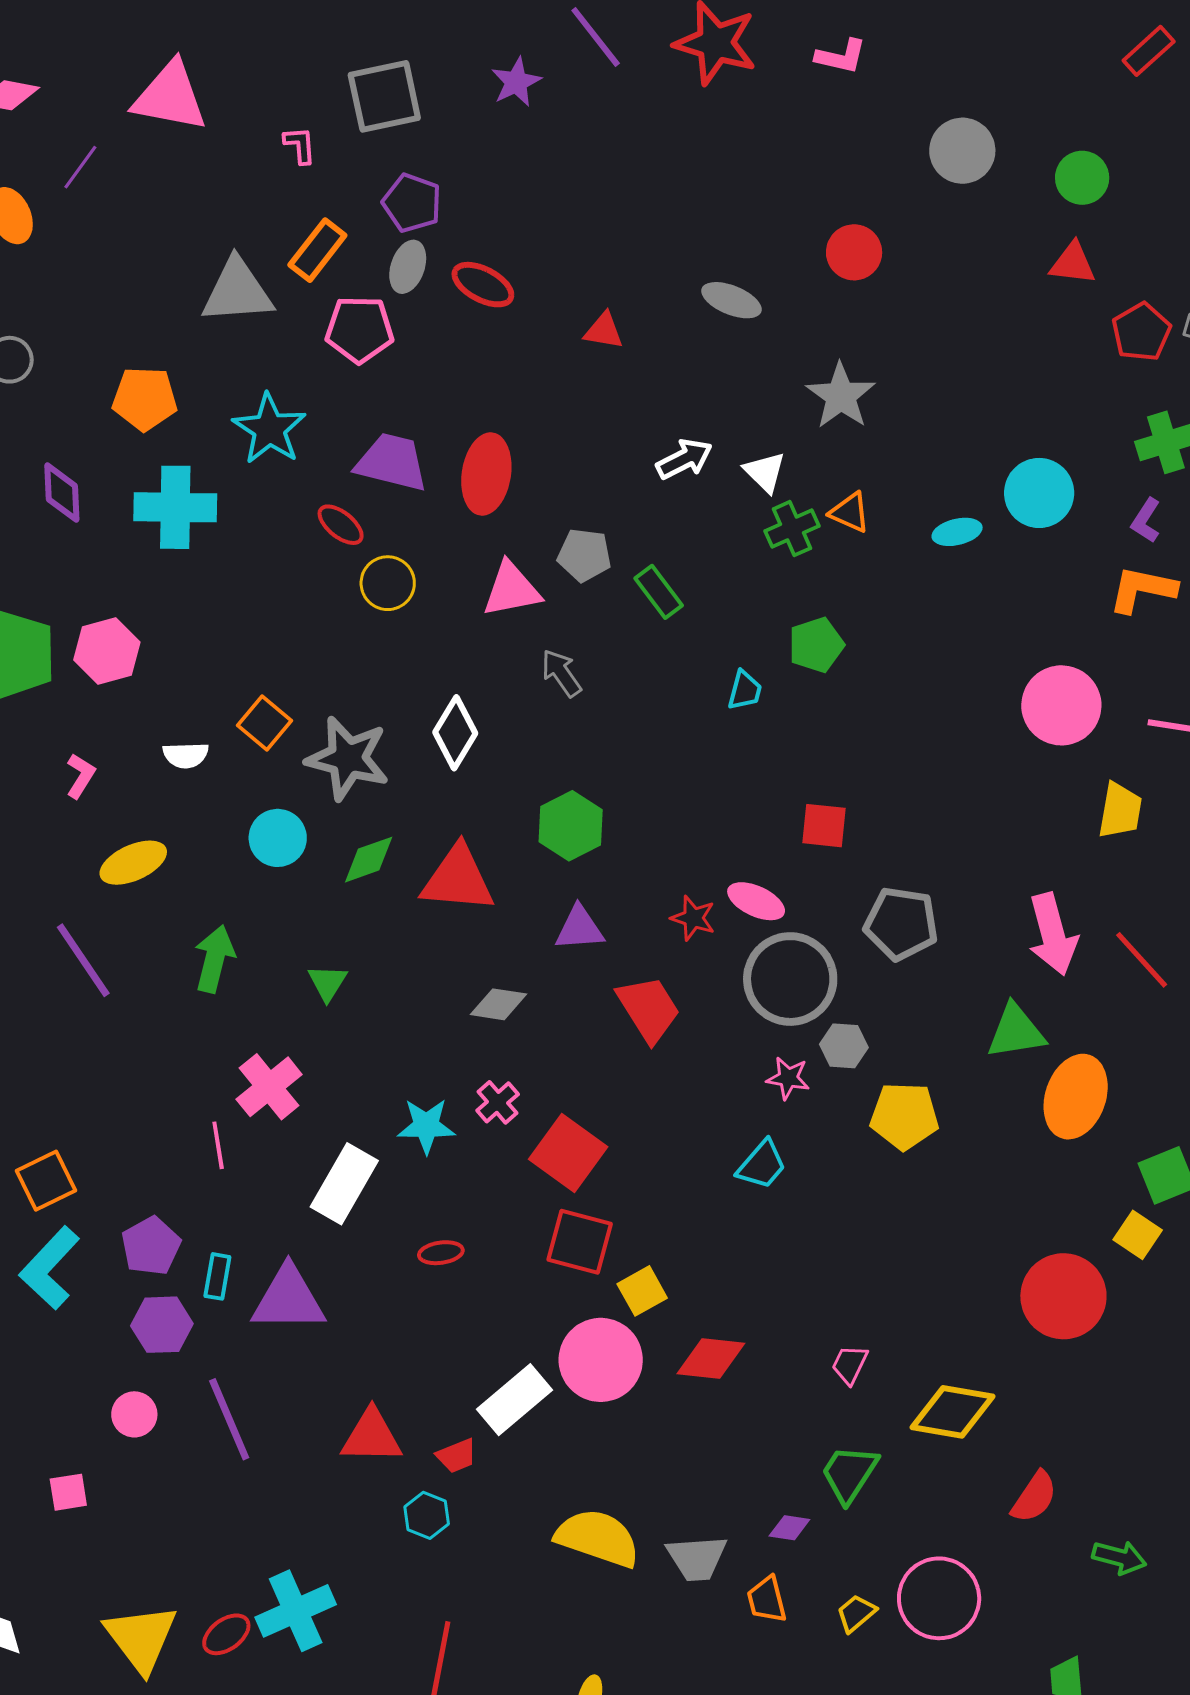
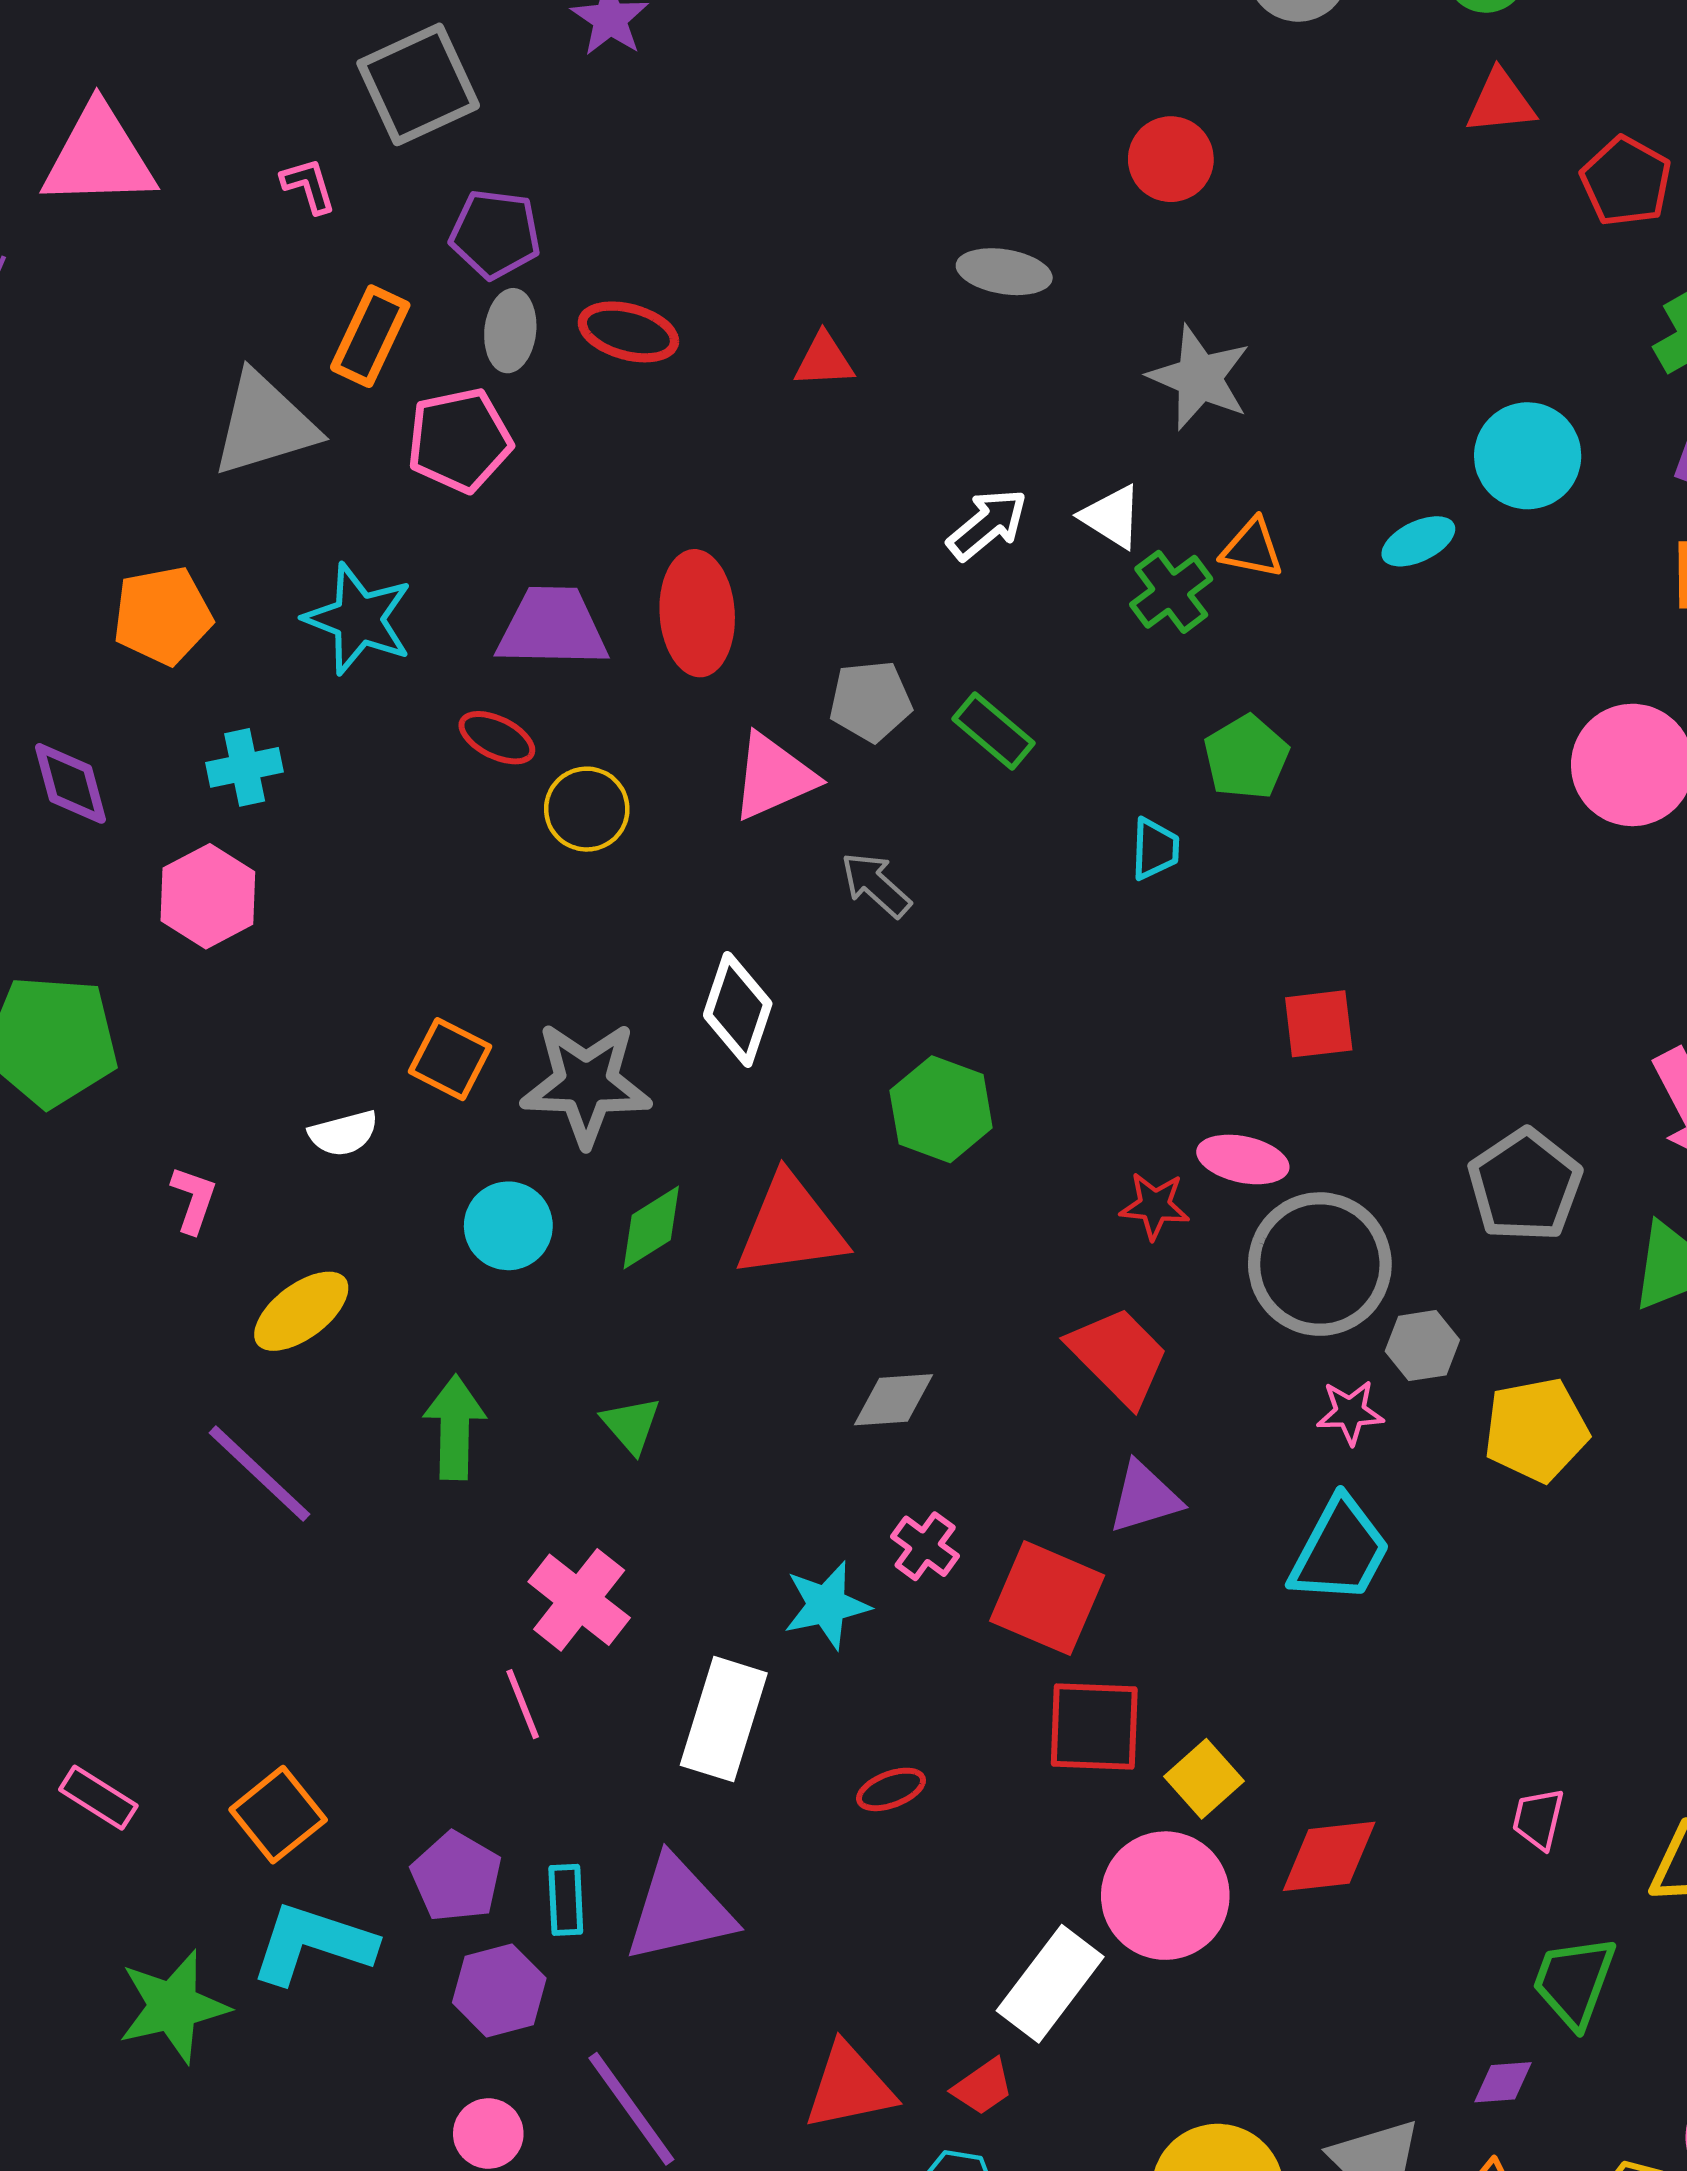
cyan cross: (175, 507) -> (245, 767), size x0.6
pink hexagon: (107, 651) -> (208, 896), moved
gray pentagon: (901, 924) -> (1525, 1185), moved, turned -30
purple triangle: (579, 928) -> (1145, 1497), moved
cyan trapezoid: (762, 1165) -> (1340, 1551), size x1.4
cyan L-shape: (50, 1268) -> (313, 1944), turned 78

